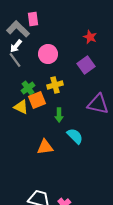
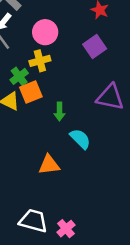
yellow cross: (55, 85) -> (40, 61), moved
orange triangle: (45, 147) -> (49, 165), moved

